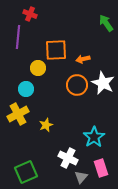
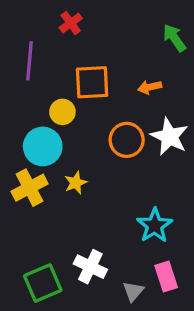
red cross: (30, 14) -> (71, 23), moved, turned 32
orange arrow: (83, 59) -> (150, 87), moved
cyan circle: (26, 89) -> (43, 146), size x1.5
yellow star: (46, 125) -> (76, 183), moved
white cross: (68, 158) -> (90, 267), moved

